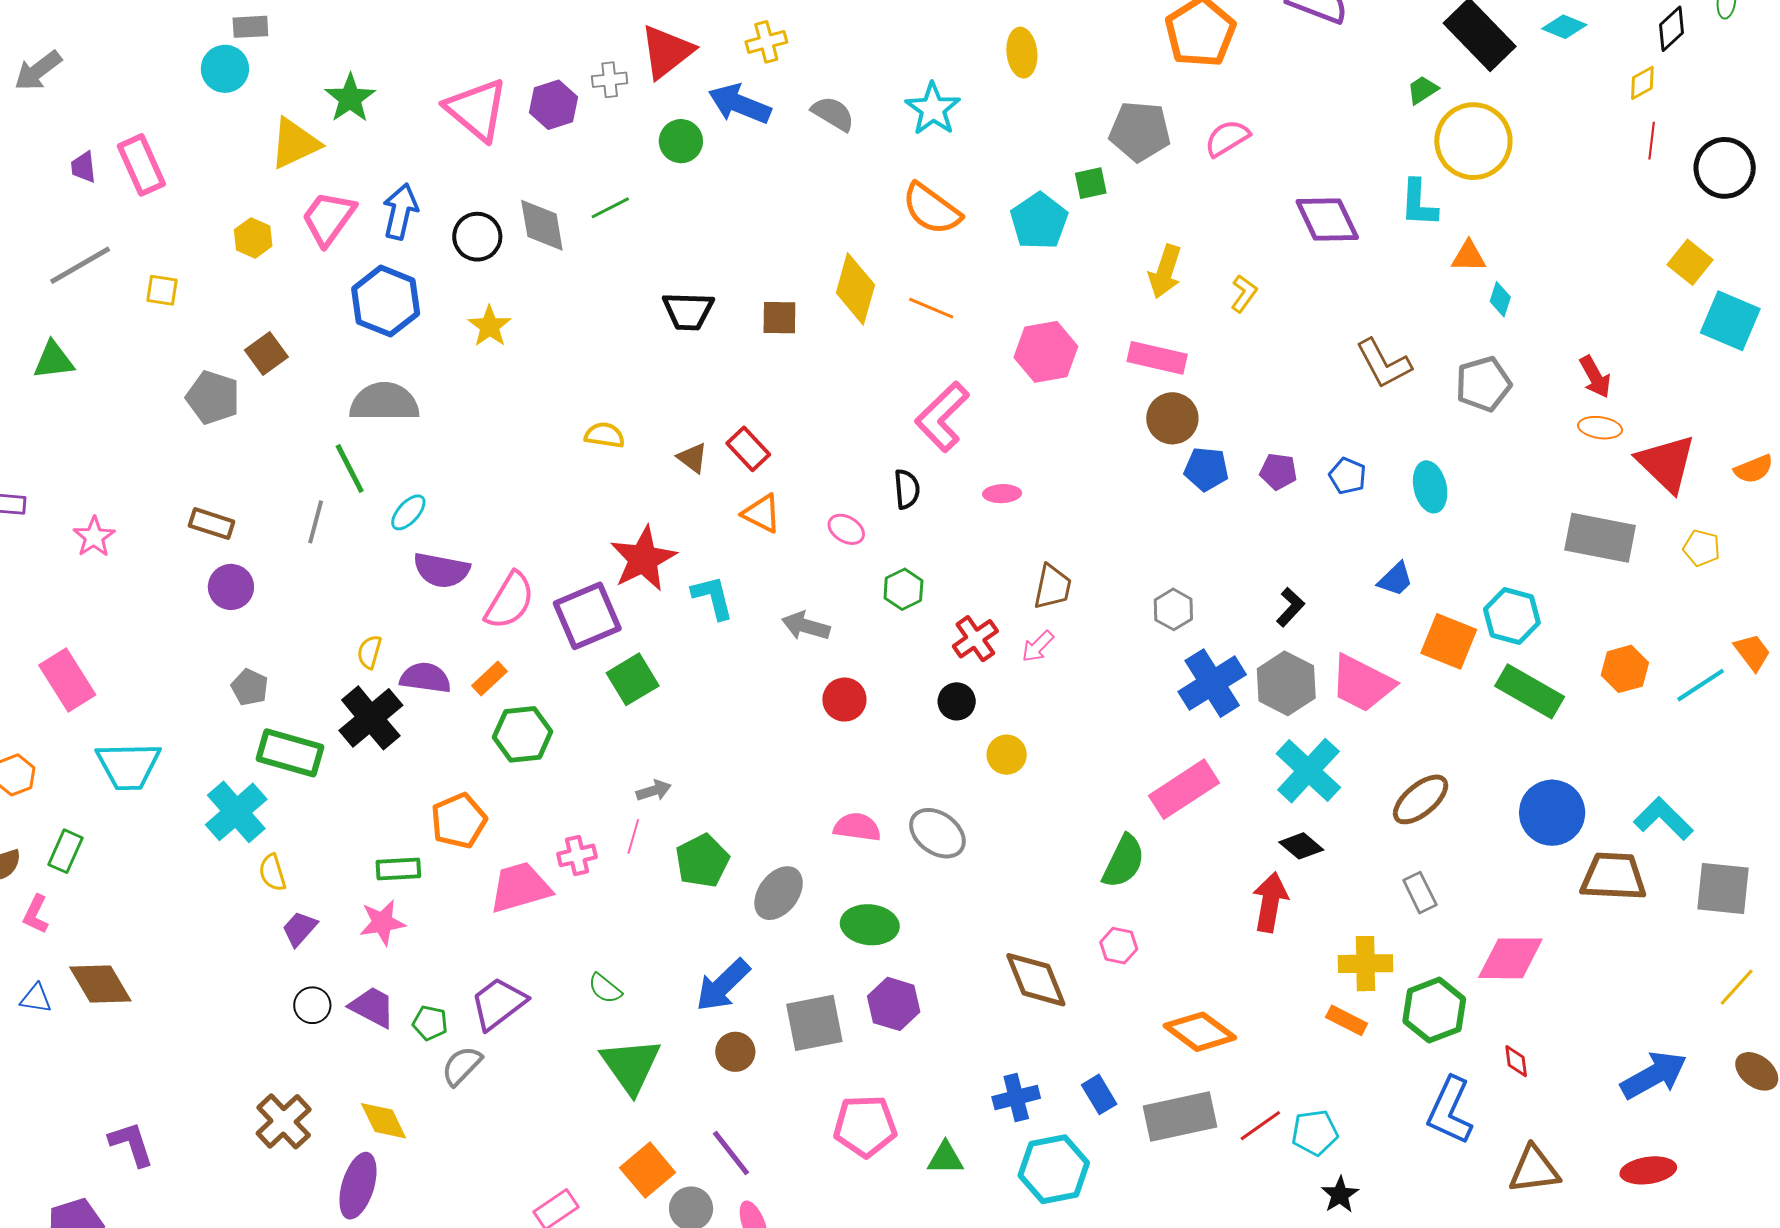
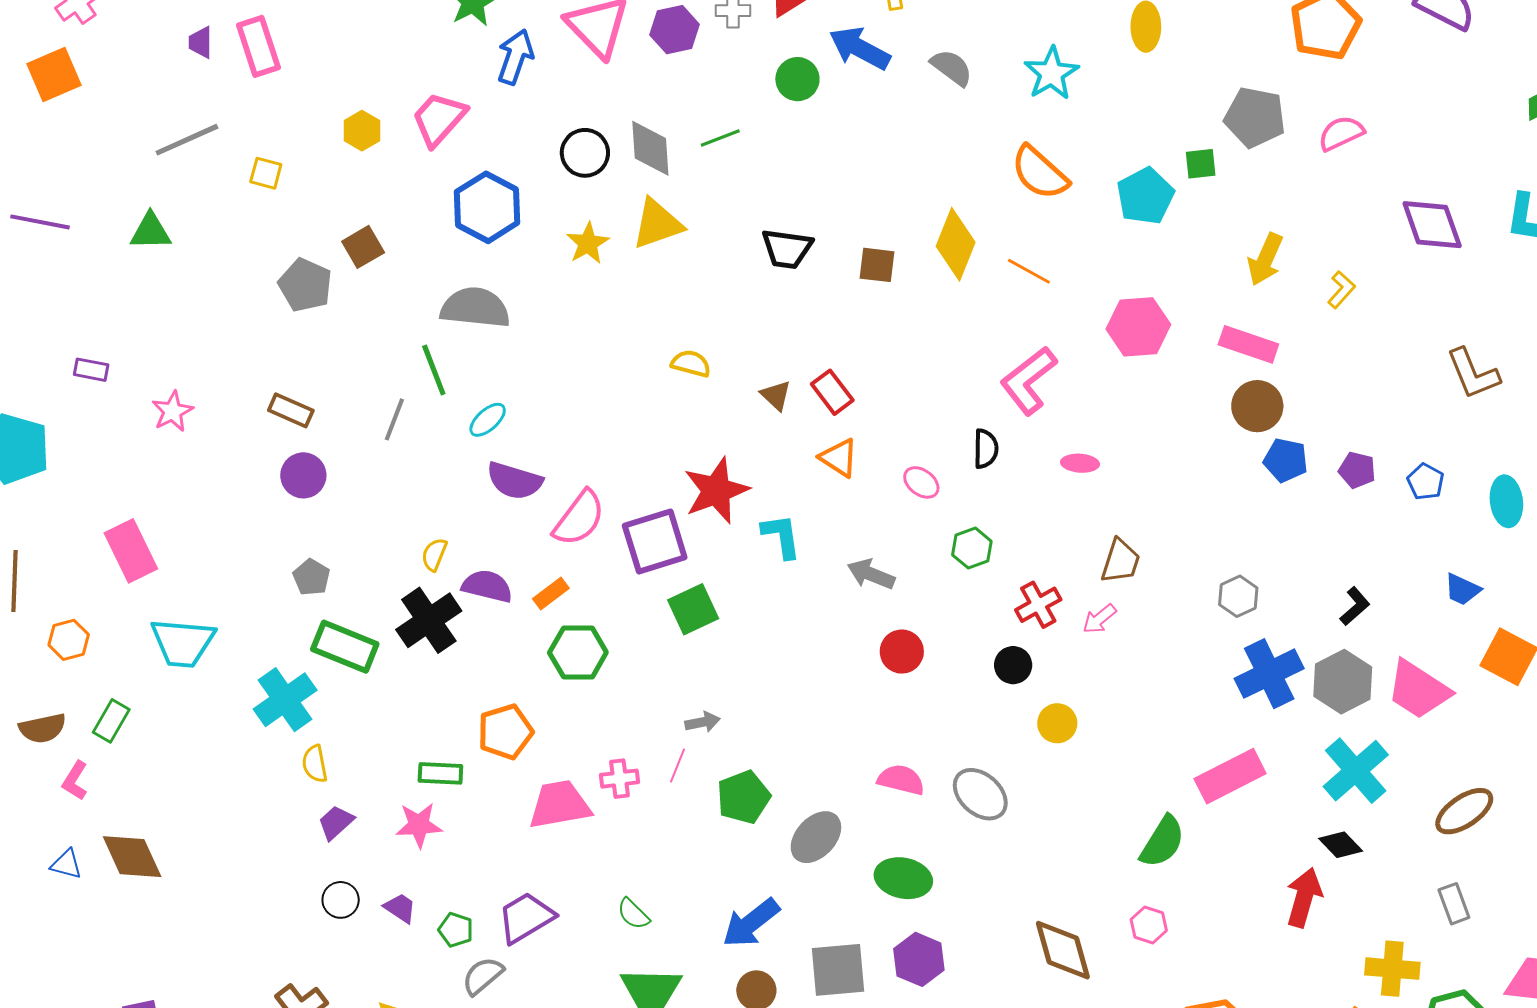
yellow triangle: (295, 143) -> (657, 224), moved
blue arrow: (400, 211) -> (515, 57), moved
blue trapezoid: (1395, 579) -> (1462, 589), turned 63
purple trapezoid: (372, 1007) -> (400, 908), size x0.7

